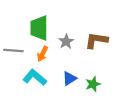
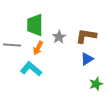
blue triangle: (69, 78) -> (87, 59), moved
green star: (93, 84) -> (96, 84), moved

